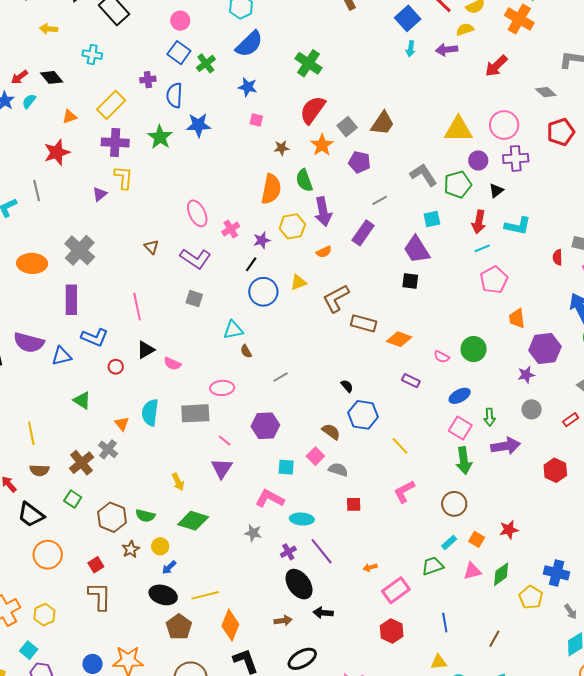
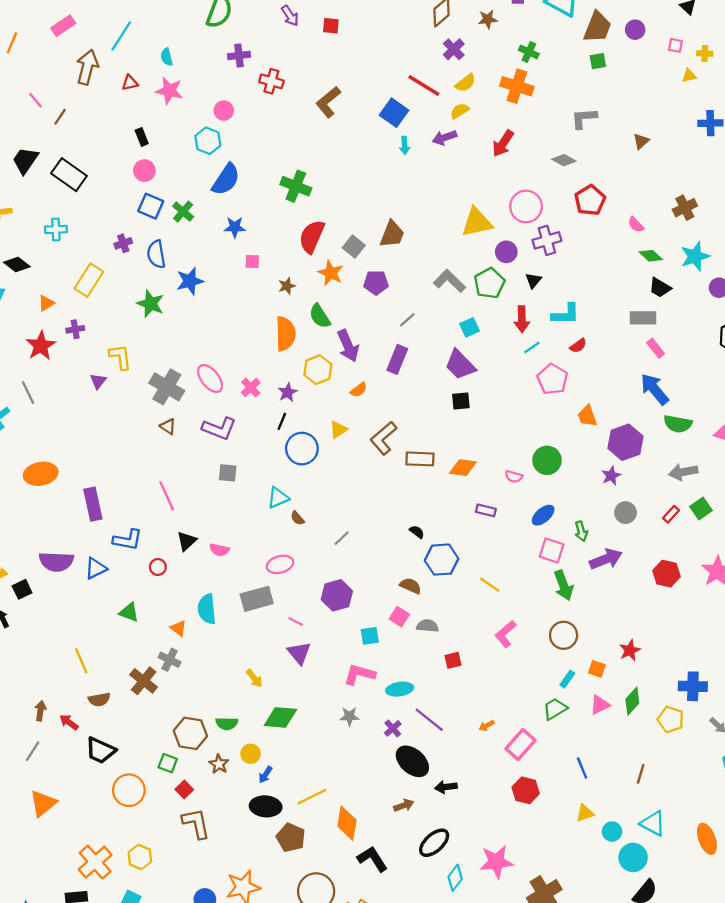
purple cross: (115, 142) -> (75, 329), moved, size x0.6
gray cross: (80, 250) -> (167, 387), moved
red semicircle: (558, 257) -> (578, 346), moved, turned -112
green square: (73, 499) -> (168, 763), moved

